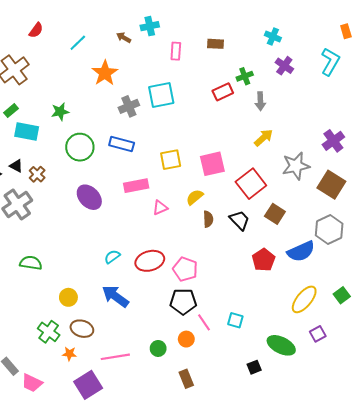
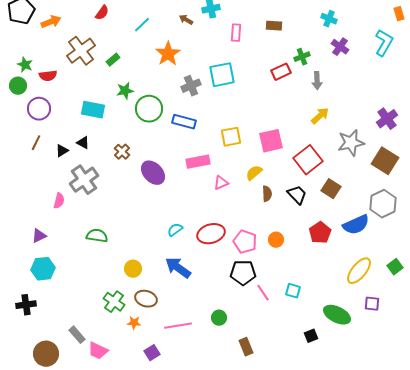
green rectangle: (11, 111) -> (113, 60), moved
green circle: (80, 147) -> (149, 109), moved
brown cross: (37, 174) -> (122, 152), moved
purple square: (318, 334) -> (372, 304), turned 35
orange circle: (186, 339) -> (276, 240), moved
purple square: (88, 385) -> (152, 353), size x0.6

